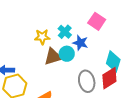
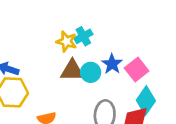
pink square: (97, 21) -> (137, 69), moved
cyan cross: (65, 32) -> (83, 36), moved

